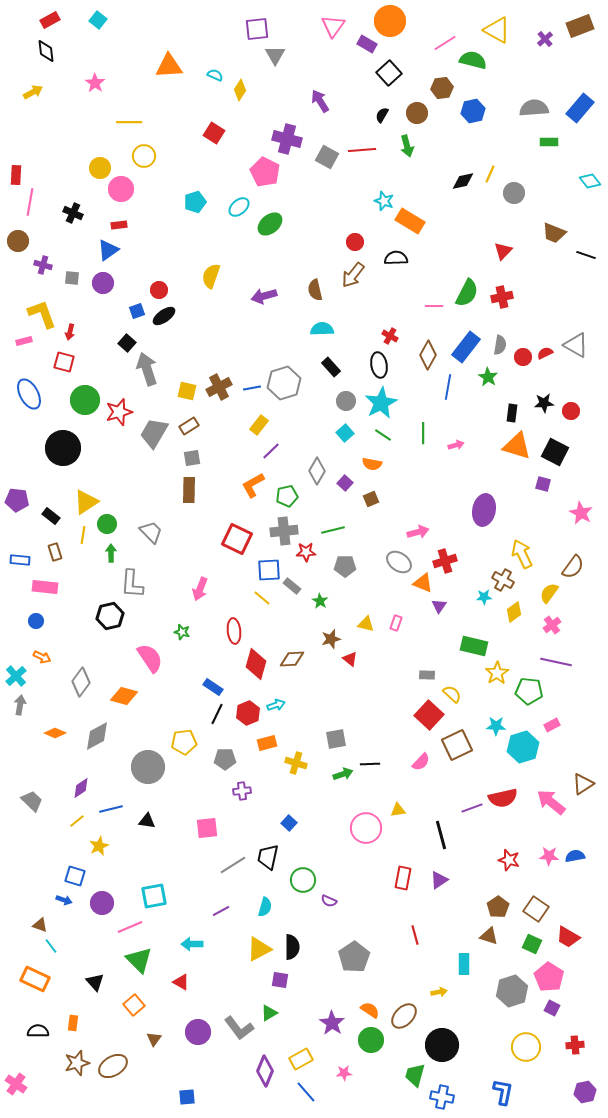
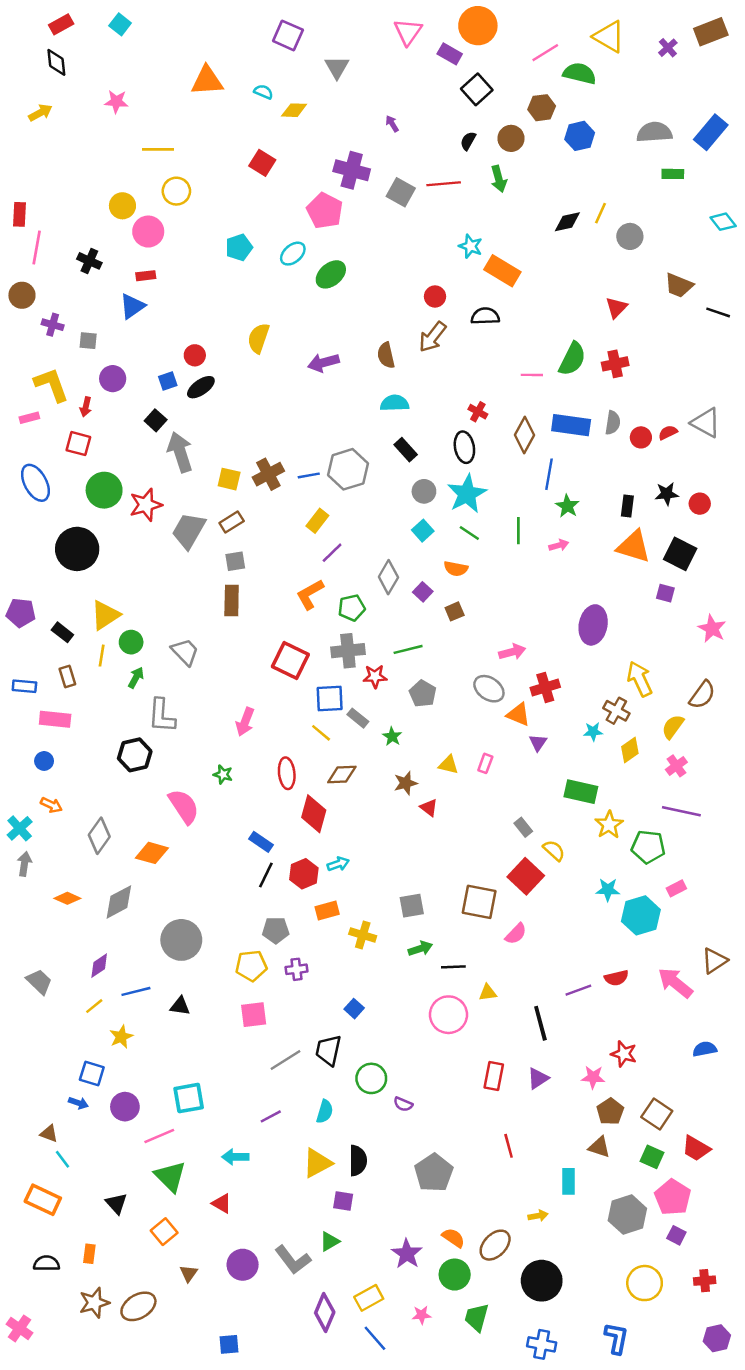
purple square: (257, 29) -> (288, 35), moved, turned 30
pink star: (95, 83) -> (116, 102), turned -30
yellow diamond: (240, 90) -> (294, 110), turned 60
purple arrow: (320, 101) -> (392, 124), size x0.6
purple circle: (103, 283) -> (113, 379), moved
blue rectangle: (466, 347) -> (571, 425), turned 60
green star: (488, 377) -> (567, 506), moved
green arrow: (111, 553) -> (136, 678), turned 30
gray pentagon: (345, 566) -> (423, 694), turned 30
brown diamond: (292, 659) -> (342, 774), moved
gray rectangle: (427, 675) -> (523, 827), turned 49
yellow pentagon: (184, 742) -> (251, 966), moved
brown square: (457, 745) -> (479, 902), moved, turned 36
black line: (370, 764) -> (453, 967), moved
red semicircle: (503, 798) -> (616, 978), size x0.7
pink star: (549, 856) -> (593, 1077), moved
green trapezoid: (415, 1075) -> (477, 1317), moved

